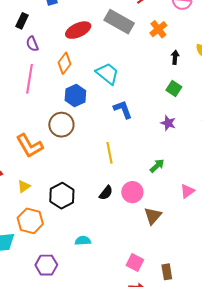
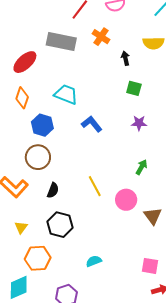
yellow line: (110, 153) -> (95, 186), moved
black semicircle: (106, 193) -> (53, 190), moved

